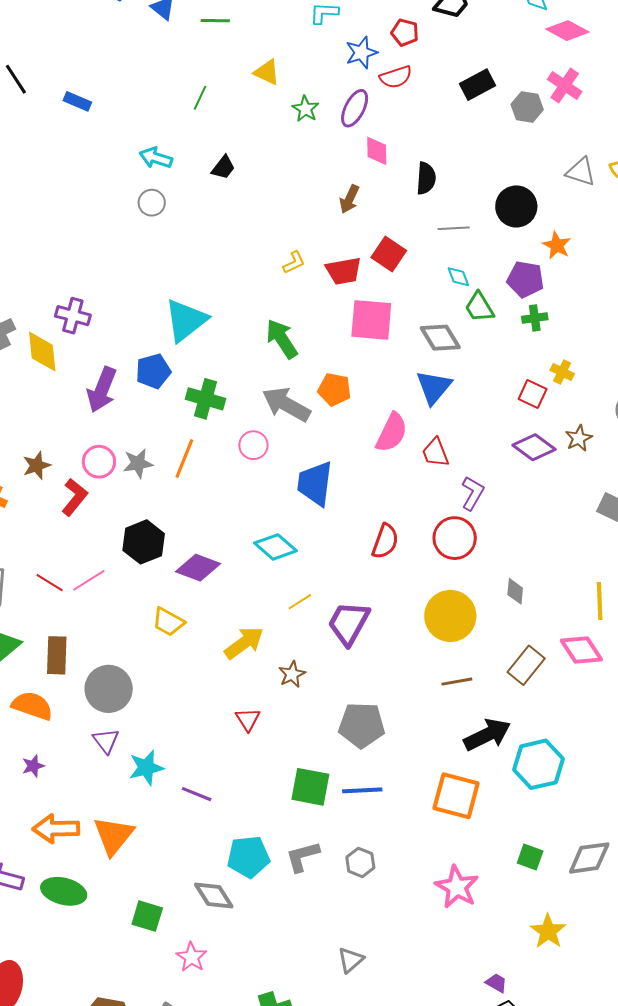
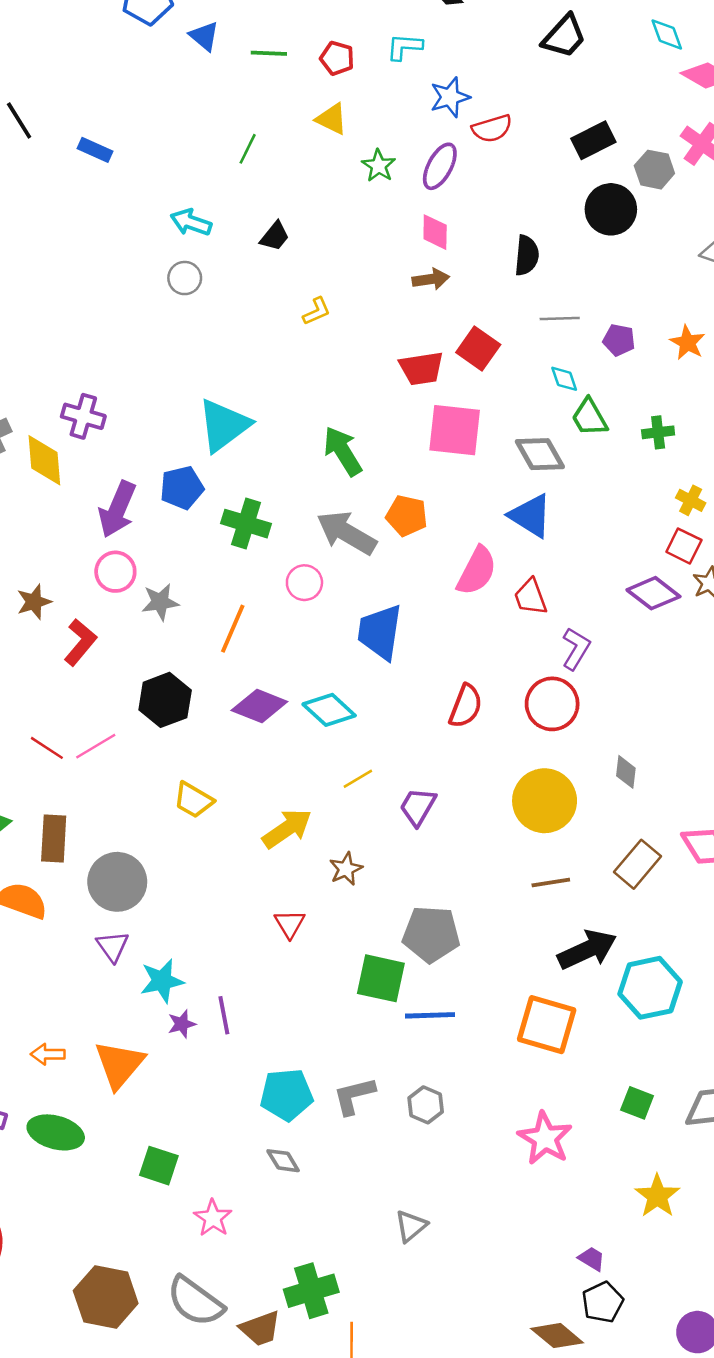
red pentagon: (405, 33) -> (337, 58), moved
pink diamond: (377, 151) -> (435, 232), moved
brown arrow: (349, 199) -> (431, 279), turned -124
black circle: (516, 206) -> (611, 209), moved
yellow L-shape: (294, 263) -> (317, 311), moved
purple pentagon: (525, 279) -> (619, 340), moved, size x0.7
blue triangle: (434, 387) -> (530, 516), turned -39
red square: (533, 394) -> (684, 546), moved
orange line: (184, 459) -> (233, 629), moved
pink circle: (99, 462) -> (115, 572), moved
purple diamond: (198, 568) -> (259, 706), moved
purple trapezoid: (349, 623) -> (418, 807), size x0.7
purple star: (33, 766) -> (182, 1024), moved
green square: (310, 787) -> (381, 978), moved
purple line: (197, 794) -> (224, 1015), turned 56
orange arrow: (56, 829) -> (48, 1054), size x0.6
gray diamond: (214, 896) -> (283, 1161), moved, size x0.7

